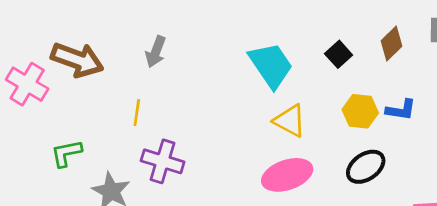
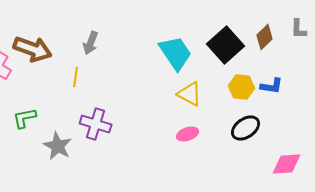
black square: (339, 54) -> (226, 45), size x1.8
yellow line: (137, 113) -> (76, 77), moved
pink ellipse: (287, 175) -> (188, 134), size x0.6

